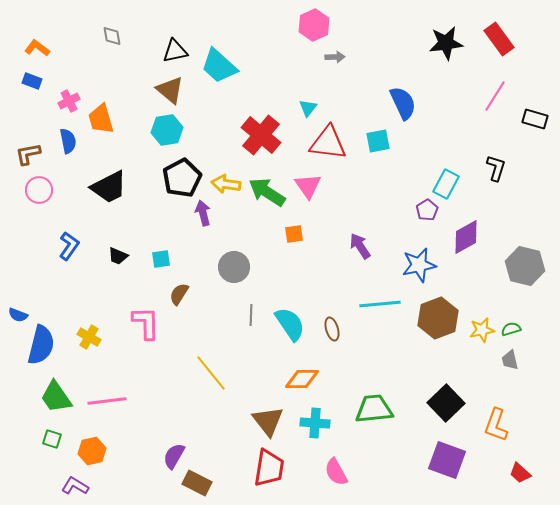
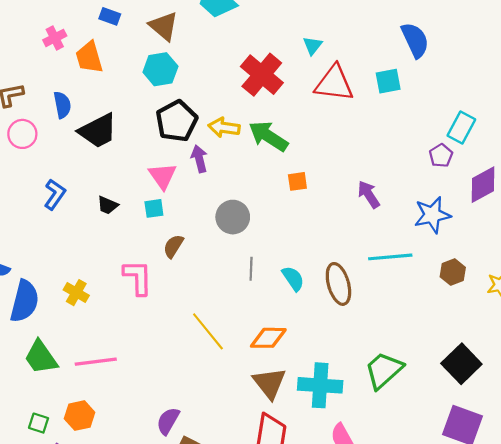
blue rectangle: (32, 81) -> (110, 16), moved
blue semicircle: (68, 141) -> (62, 105), moved
pink triangle: (308, 186) -> (163, 176), moved
brown hexagon: (438, 318) -> (453, 272), size x0.6
cyan semicircle: (290, 324) -> (293, 279), size x0.7
brown ellipse: (332, 329) -> (338, 284), size x1.6
orange diamond: (302, 379) -> (268, 338), moved
green trapezoid: (374, 409) -> (384, 370), turned -36
cyan cross: (315, 423) -> (320, 385), size x1.4
green square: (52, 439) -> (39, 423), moved

